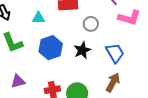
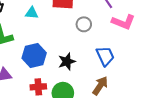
blue hexagon: (51, 48) -> (34, 56), moved
black star: (82, 50) -> (67, 61), moved

